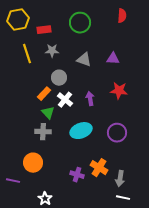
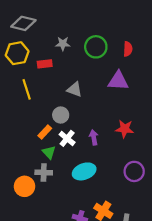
green circle: (80, 23) -> (96, 47), moved
gray star: (52, 51) -> (63, 44), moved
purple triangle: (113, 59) -> (118, 81), moved, size x1.5
gray triangle: (84, 60) -> (75, 89), moved
purple circle: (117, 133) -> (134, 171), moved
orange circle: (33, 163) -> (24, 186), moved

